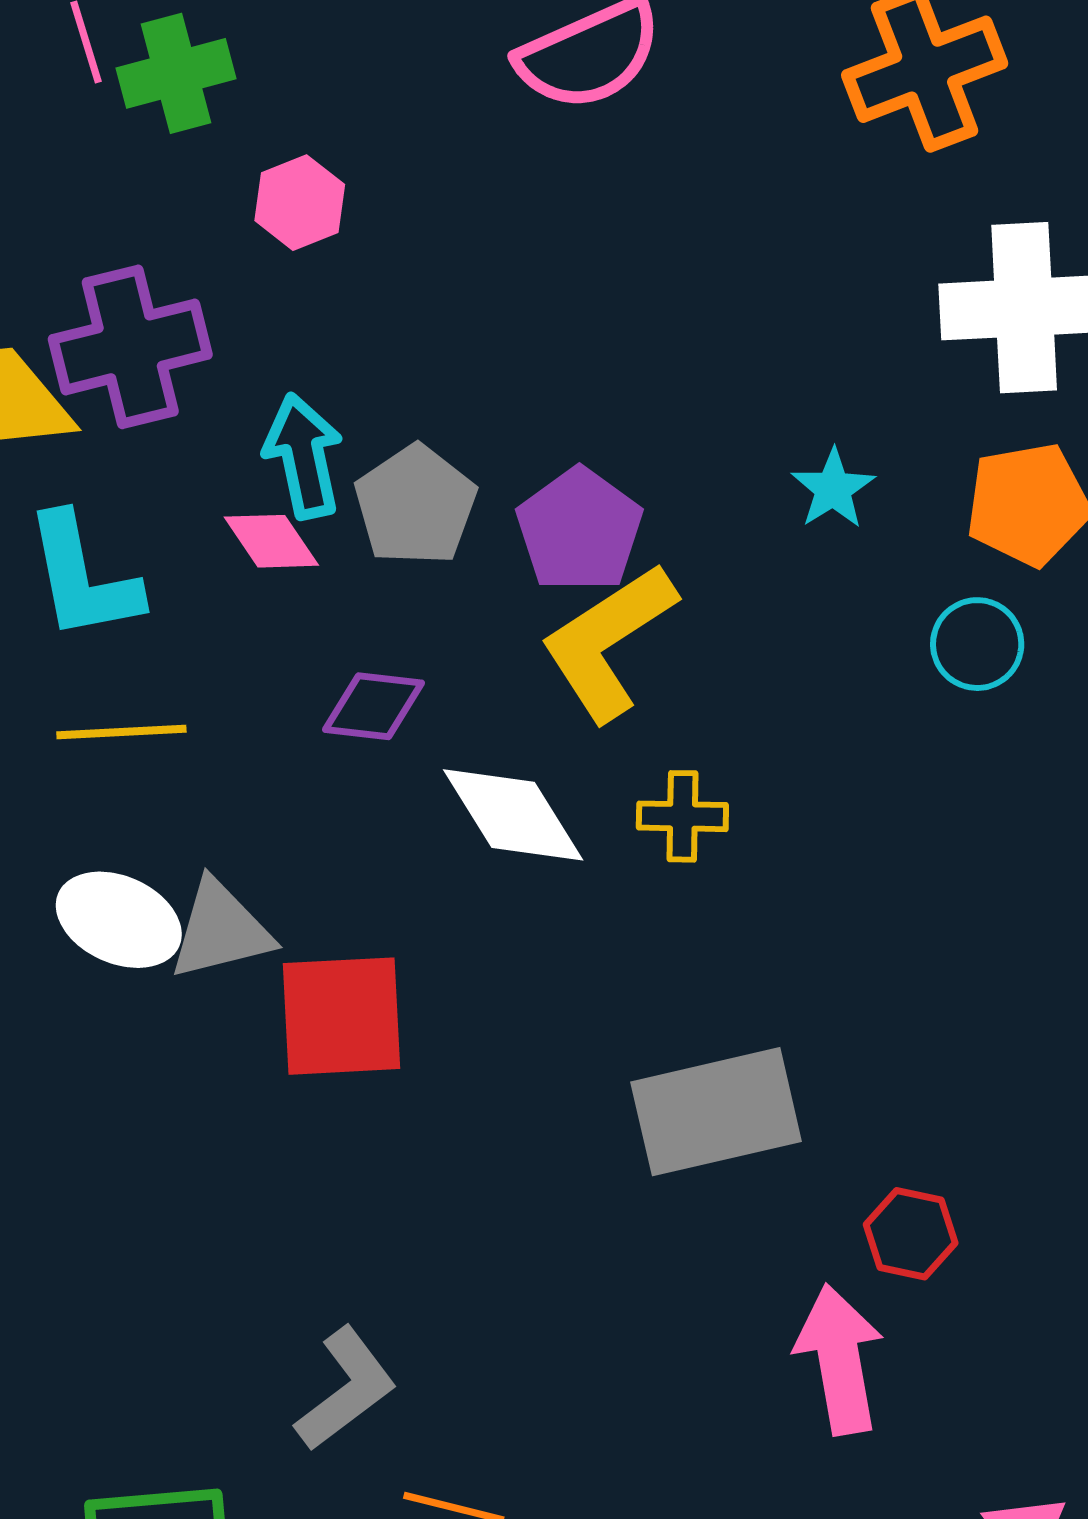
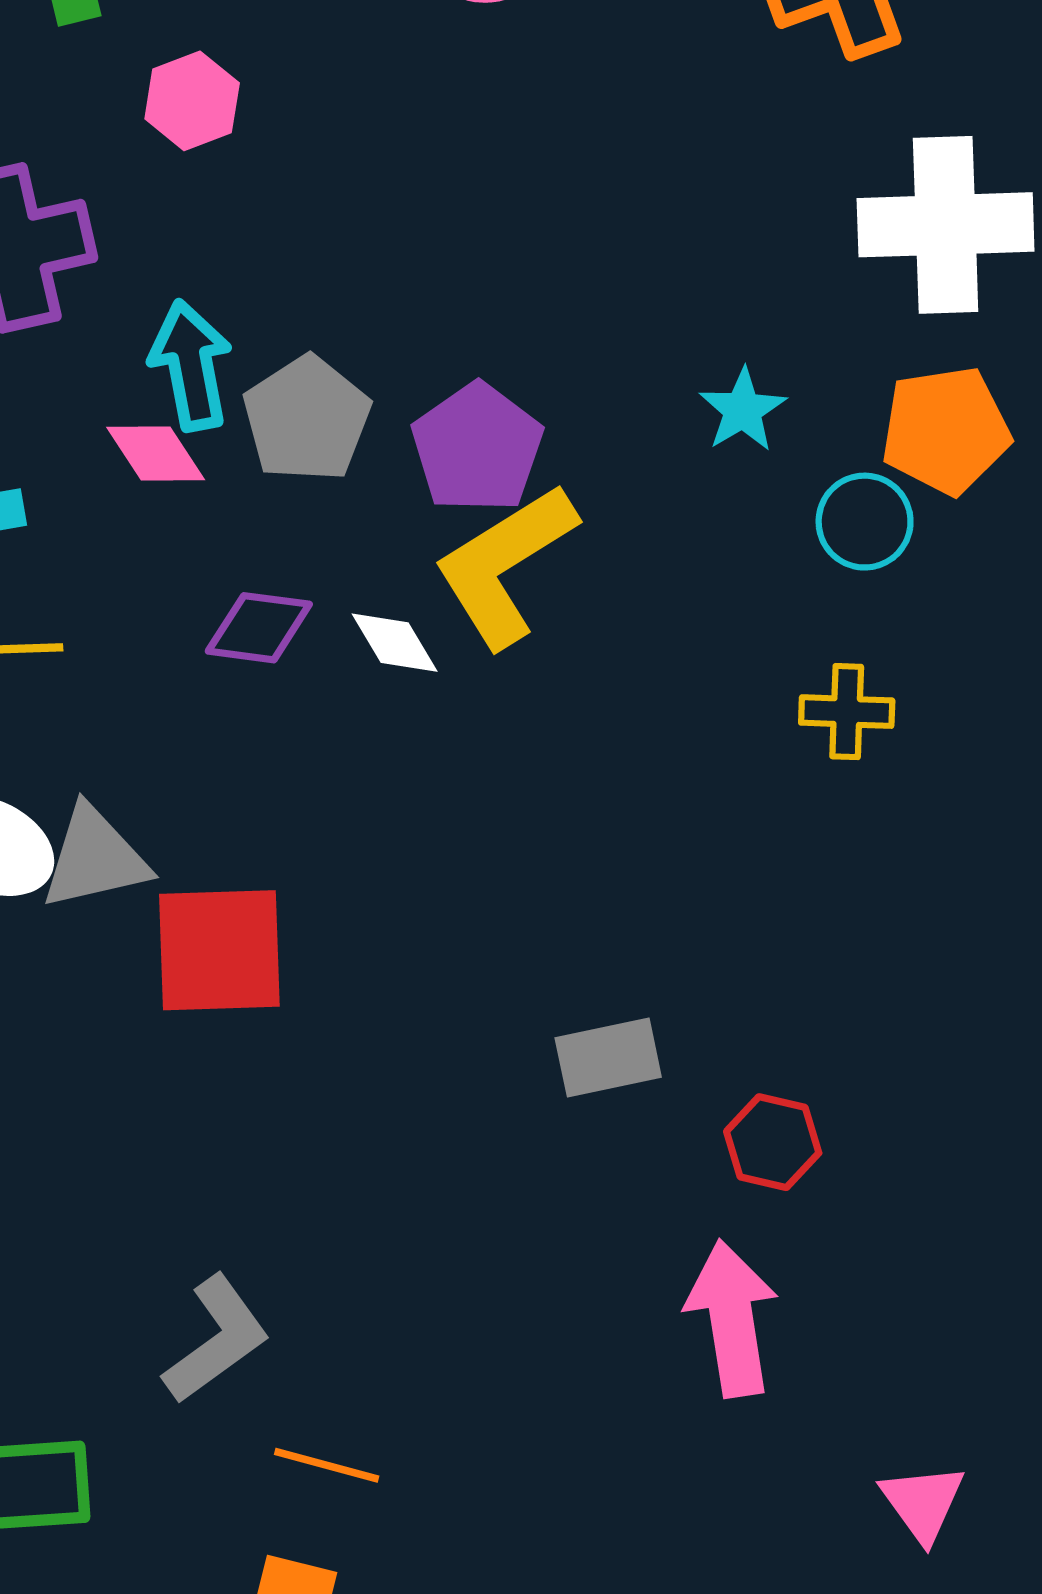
cyan circle: (977, 644) -> (865, 522), moved
white diamond: (513, 815) -> (395, 643), moved, size x0.6
yellow cross: (682, 816) -> (847, 712), moved
gray rectangle: (716, 1112) -> (608, 1058), size x0.6
red hexagon: (911, 1234) -> (773, 1142), moved

